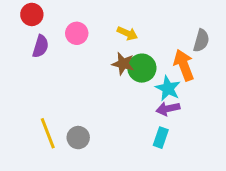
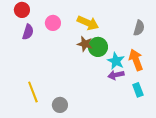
yellow arrow: (127, 33) -> (88, 23), size x1.5
orange arrow: (184, 65) -> (136, 60), moved
gray circle: (78, 138) -> (60, 105), moved
cyan rectangle: (161, 138) -> (138, 90), moved, turned -40

